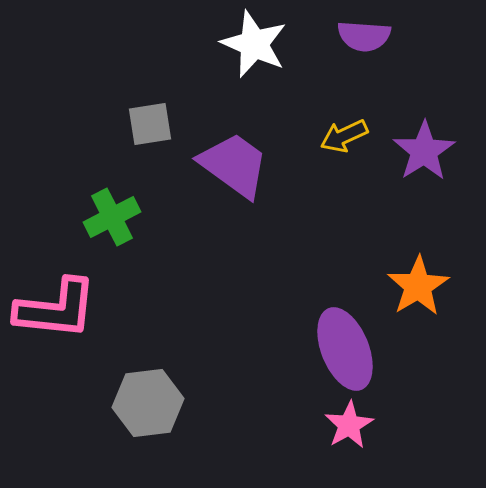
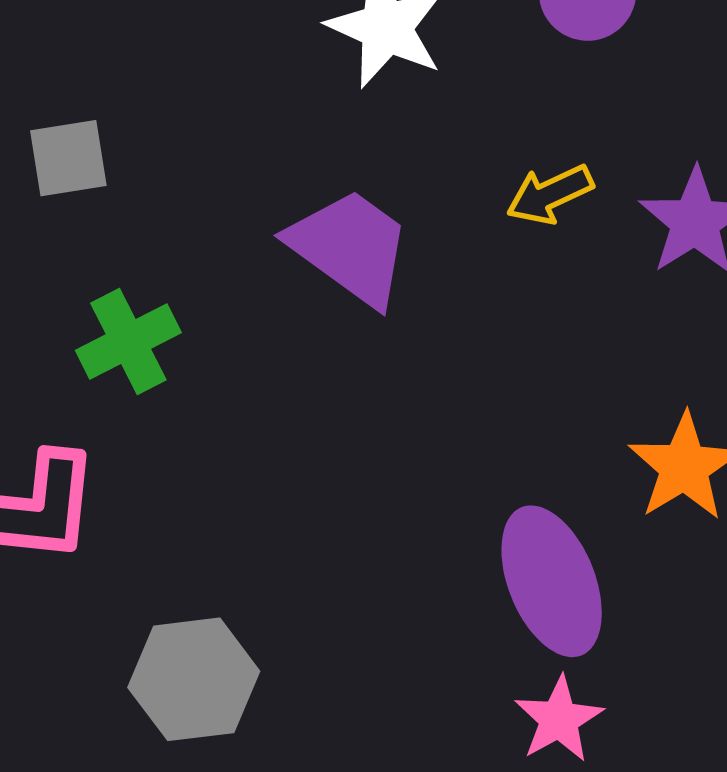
gray square: (150, 124) -> (68, 158), moved

